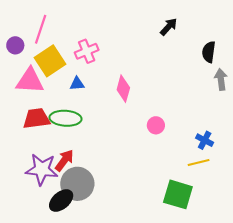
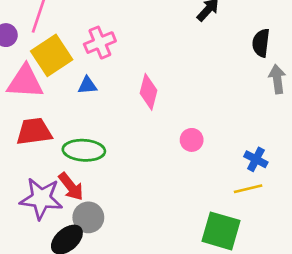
green ellipse: (65, 118) -> (84, 150), moved
red arrow: (64, 160) -> (71, 187), turned 105
gray circle: (77, 184) -> (88, 217), size x0.7

